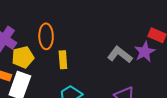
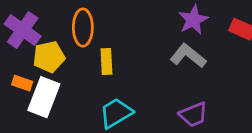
purple star: (145, 52) -> (193, 20), moved

